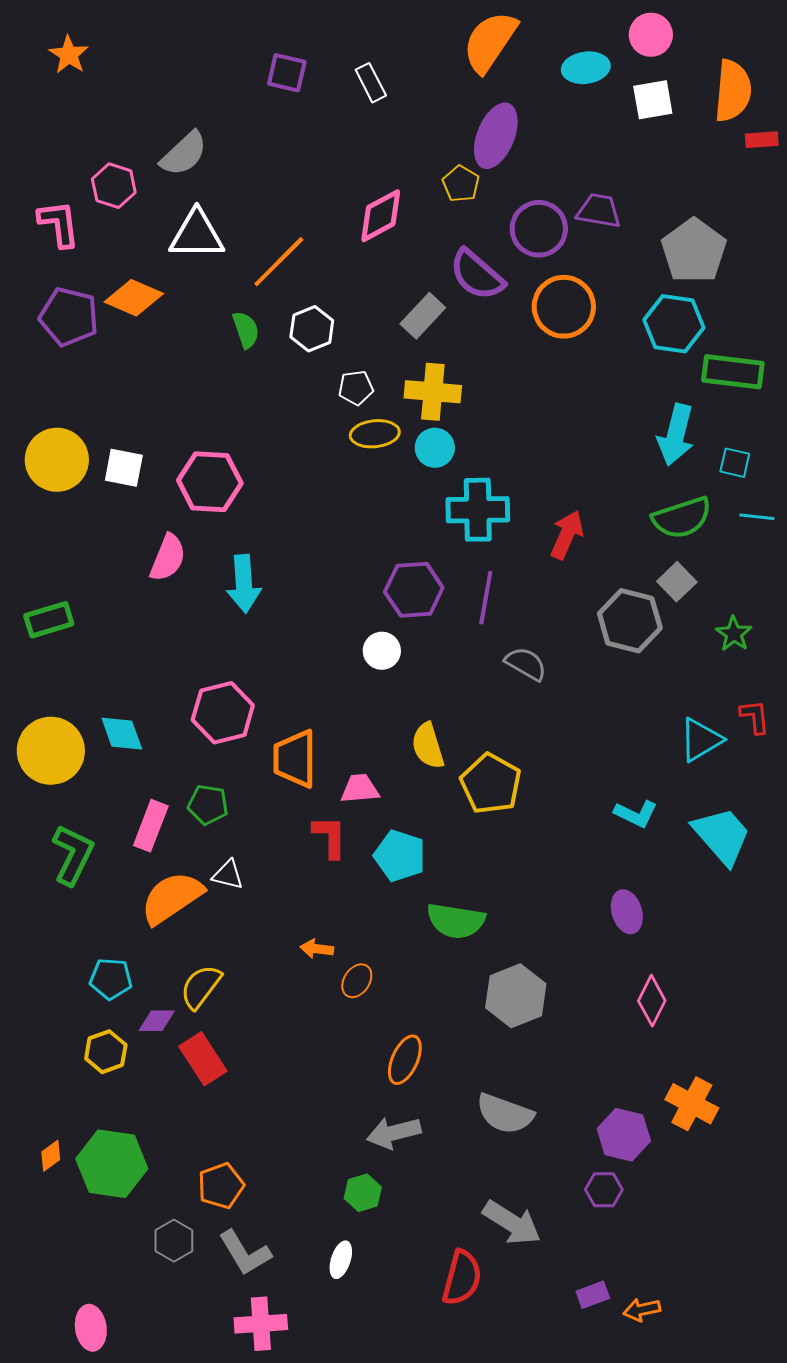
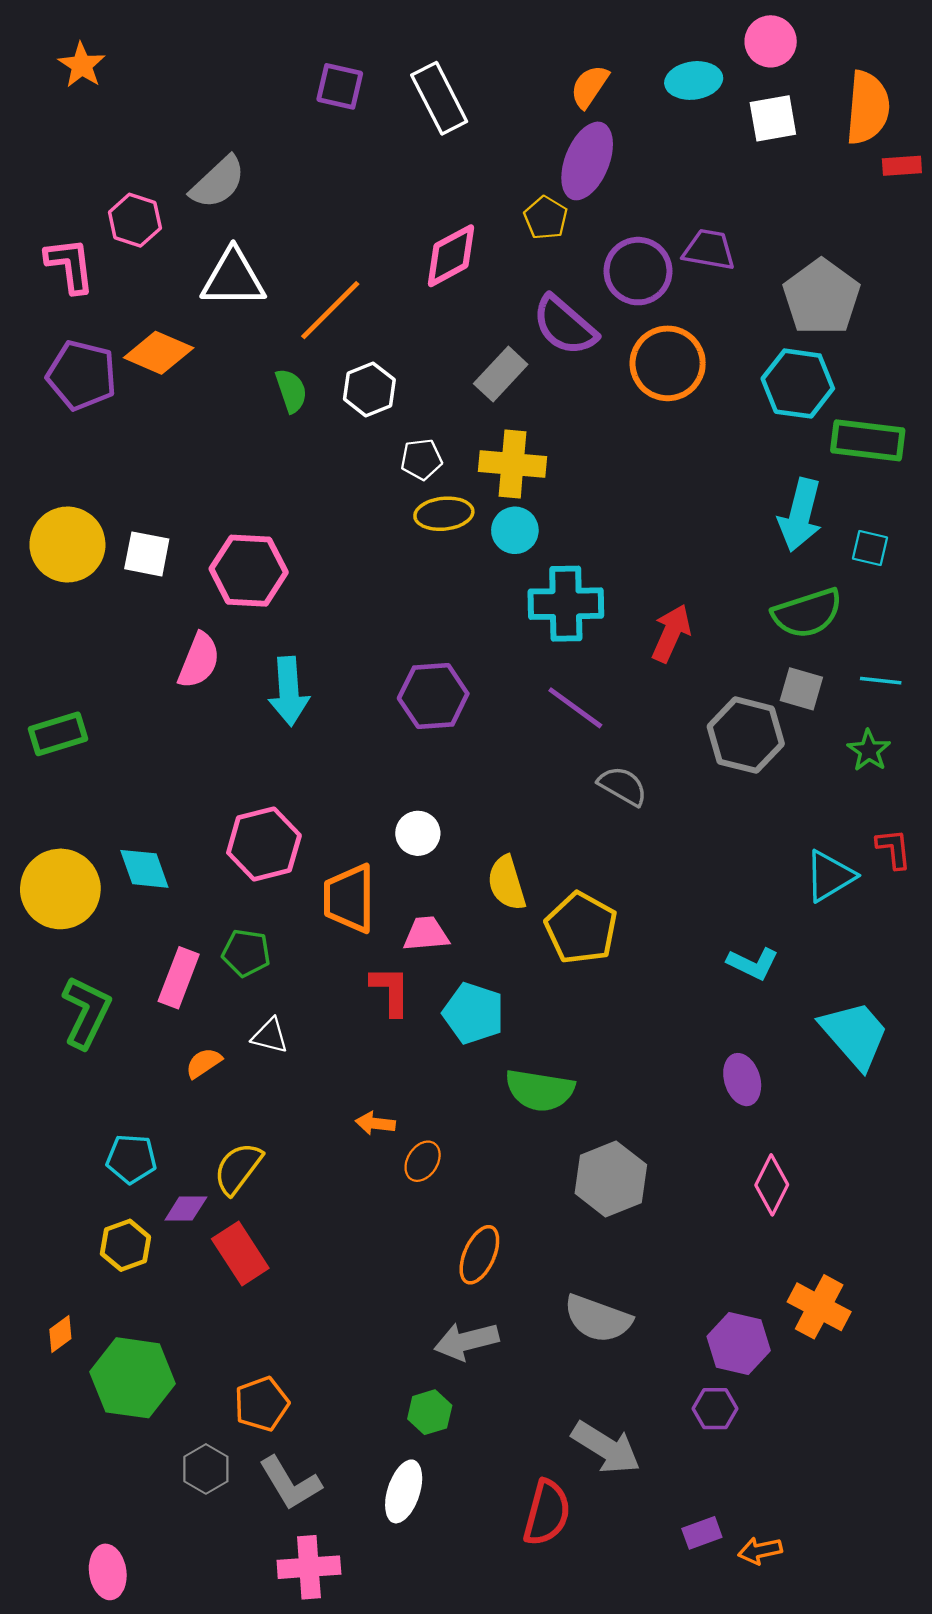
orange semicircle: (490, 42) -> (589, 86), moved, size x0.6
white rectangle: (371, 83) -> (439, 98), size x1.5
cyan line: (757, 517) -> (881, 681), moved
gray square: (677, 582) -> (801, 689), turned -30
purple hexagon: (414, 590) -> (433, 696), moved
purple line: (486, 598) -> (575, 708), turned -64
white circle: (382, 651) -> (418, 833), moved
cyan trapezoid: (722, 836) -> (855, 1035), moved
orange semicircle: (172, 898) -> (204, 1063), size x0.5
orange diamond: (51, 1156) -> (60, 1334), moved
white ellipse: (341, 1260) -> (404, 1491), size x1.4

